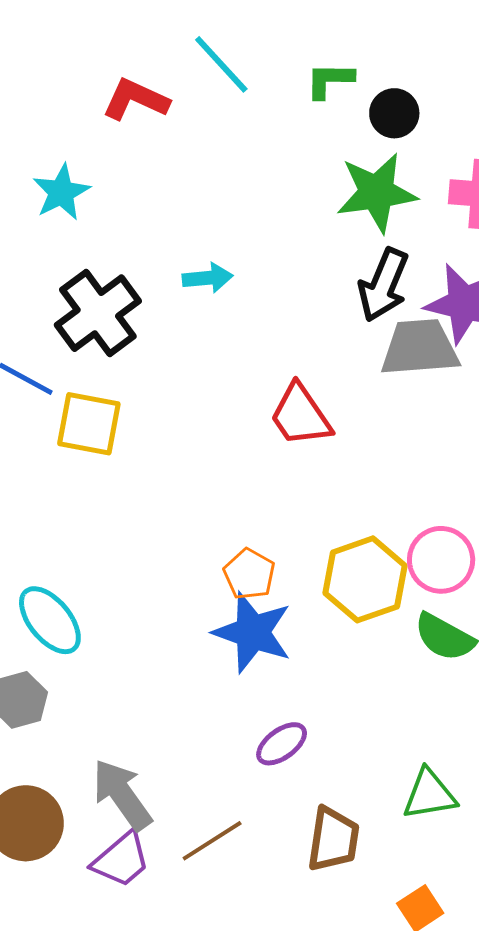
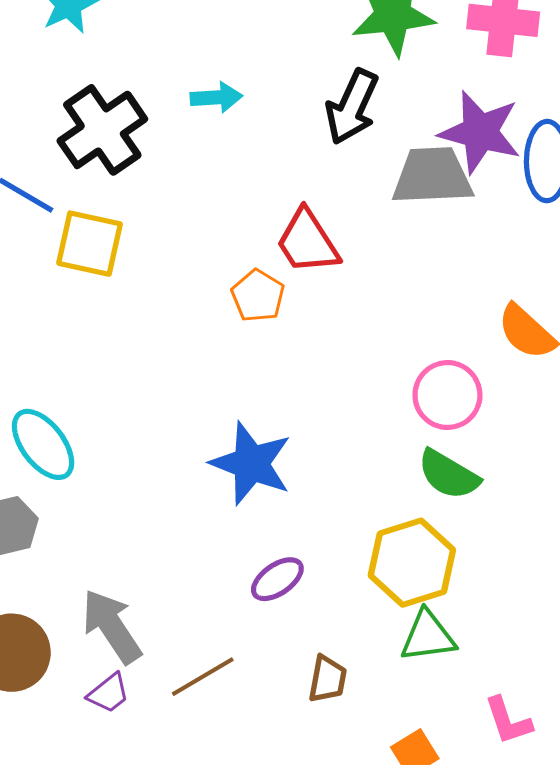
black arrow: (383, 285) -> (352, 107), moved
orange pentagon: (249, 574) -> (258, 296), moved
yellow hexagon: (365, 579) -> (412, 563), moved
brown trapezoid: (333, 839) -> (328, 679), size x0.7
purple trapezoid: (121, 860) -> (109, 693), size x0.7

